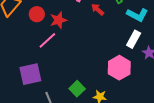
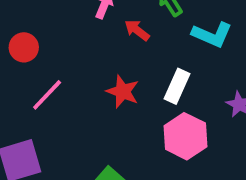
red star: (58, 20) -> (123, 92), moved, turned -30
white rectangle: (134, 39) -> (177, 86), moved

